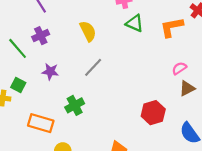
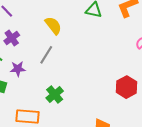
gray line: (93, 67) -> (46, 55), moved
purple star: (50, 72) -> (18, 69), moved

